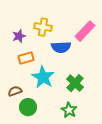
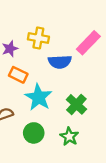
orange rectangle: (26, 58) -> (18, 75), turned 42
green circle: (28, 107) -> (34, 133), moved

